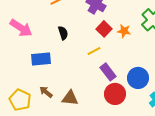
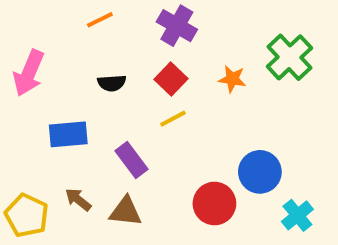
pink arrow: (21, 28) -> (29, 73), turned 80
red square: (104, 29) -> (171, 79), moved
black semicircle: (63, 33) -> (112, 83), turned 104
purple rectangle: (108, 72) -> (131, 160), moved

